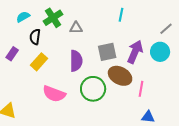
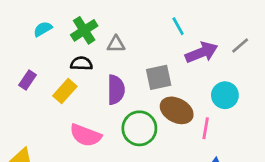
cyan line: (121, 15) -> (178, 26), turned -40
black semicircle: (35, 37) -> (81, 63), moved, turned 84
purple arrow: (135, 52) -> (201, 52), moved, turned 45
cyan circle: (160, 52) -> (225, 95), moved

